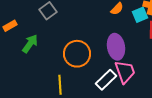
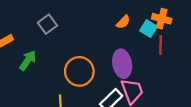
cyan square: (140, 15) -> (149, 29), turned -35

